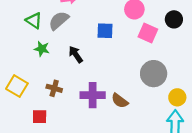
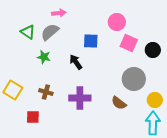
black circle: (174, 19) -> (153, 50), moved
green star: (42, 49) -> (44, 57), moved
black arrow: (76, 54) -> (76, 62), moved
brown semicircle: (120, 101) -> (119, 103), moved

